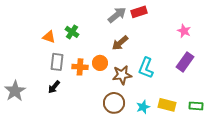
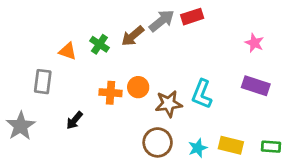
brown arrow: (120, 43) -> (133, 36), moved
gray rectangle: (57, 62) -> (43, 82), moved
purple rectangle: (185, 62) -> (256, 86), turned 72

